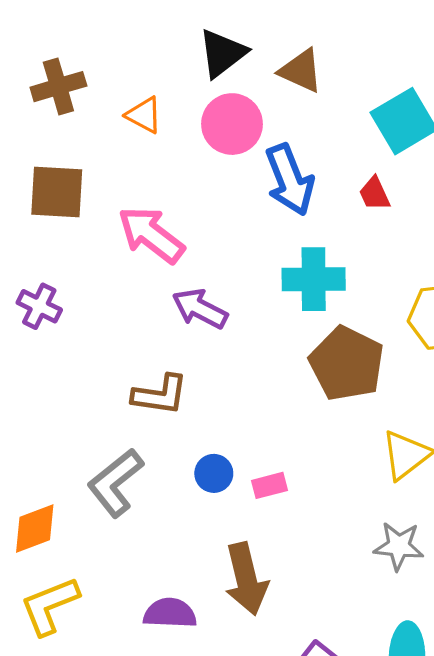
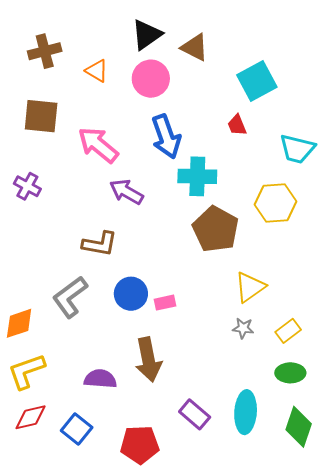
blue arrow: (290, 180) -> (166, 137), moved
blue circle: (214, 473) -> (131, 294), size x1.4
gray star: (399, 546) -> (243, 328), moved, size x0.7

